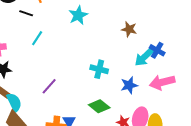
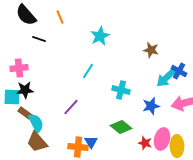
black line: (26, 13) -> (39, 39), moved
cyan line: (37, 38) -> (88, 71), moved

